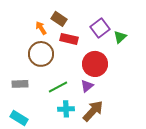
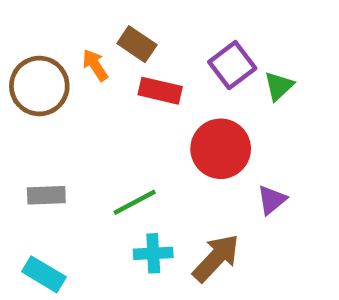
brown circle: (41, 54) -> (39, 86), moved
purple triangle: (87, 86) -> (272, 200), moved

